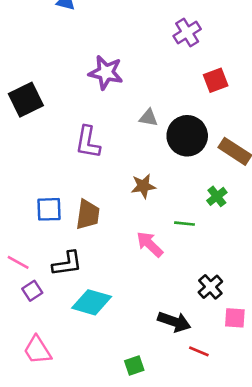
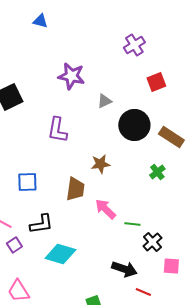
gray triangle: (148, 118) -> (104, 101), moved, turned -35
brown trapezoid: (88, 215) -> (75, 189), moved
green line: (185, 224) -> (132, 224), moved

